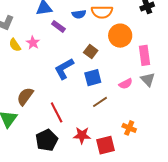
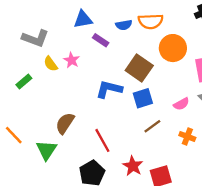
brown square: (91, 52) -> (139, 68), size x1.6
blue L-shape: (64, 69) -> (109, 89), turned 45
orange cross: (129, 128) -> (187, 137), moved
red star: (82, 135) -> (133, 166), turned 30

